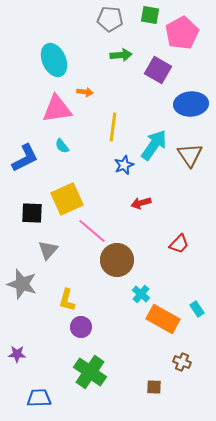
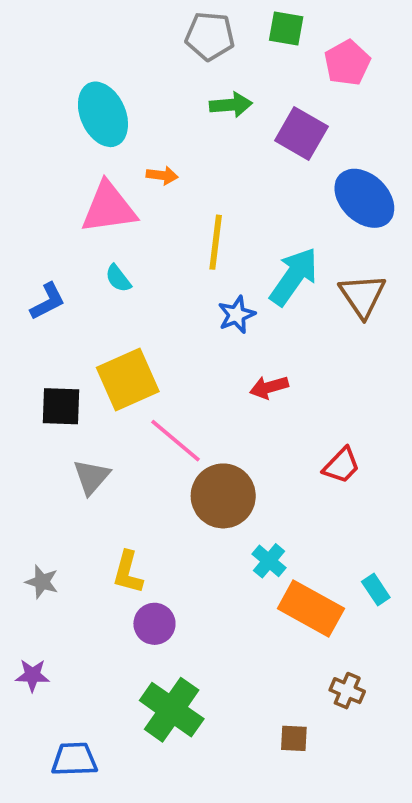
pink pentagon: (182, 33) -> (347, 63), size x0.7
blue ellipse: (191, 104) -> (364, 198), turned 48
blue L-shape: (25, 158) -> (48, 301), size x0.7
gray star: (22, 284) -> (42, 582), moved, size x0.6

